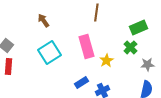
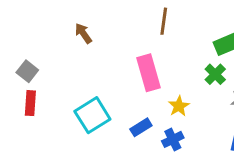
cyan square: (49, 52) -> (92, 115), moved
yellow star: (106, 60) -> (179, 106), moved

